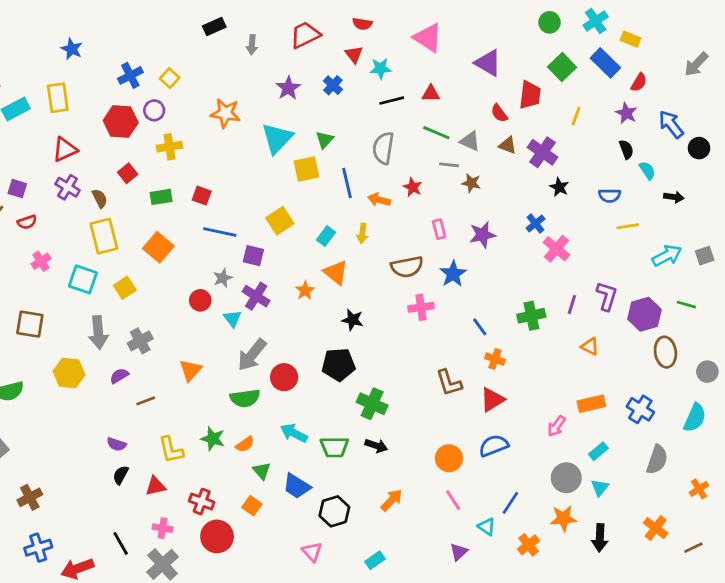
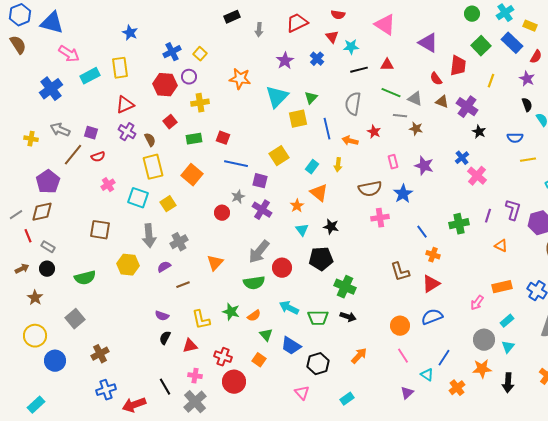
purple star: (482, 235) -> (424, 166), turned 30
cyan triangle: (232, 319) -> (302, 230), moved

